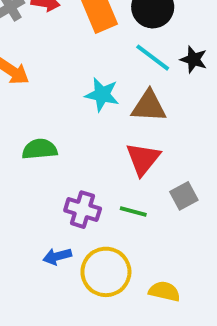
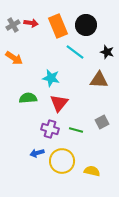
cyan line: (153, 58) -> (75, 52), moved
cyan star: (102, 95) -> (51, 78), moved
brown triangle: (149, 106) -> (99, 80), moved
red triangle: (143, 159) -> (59, 103), moved

